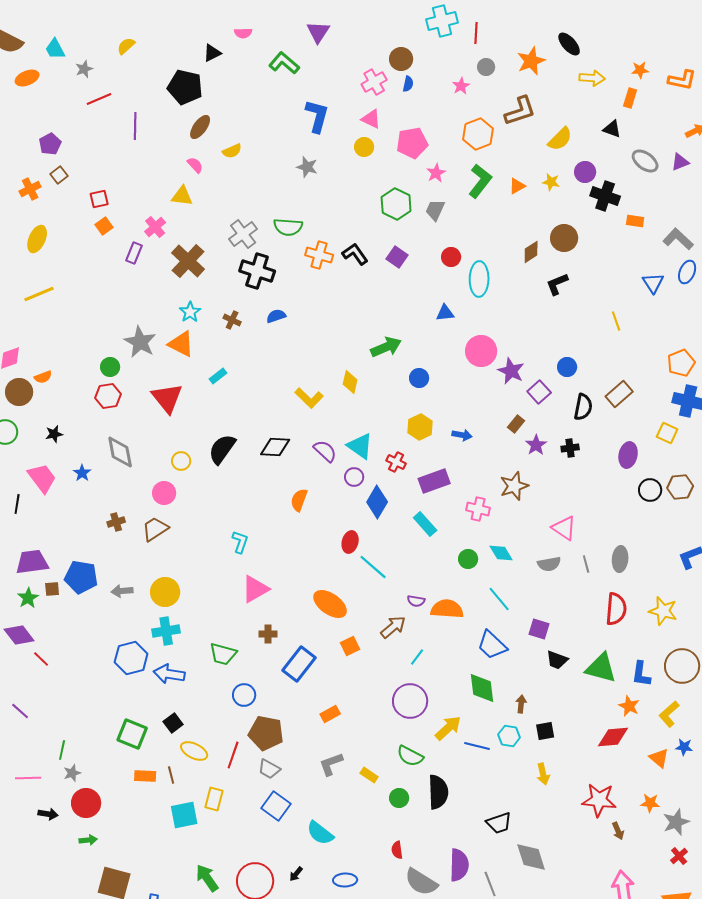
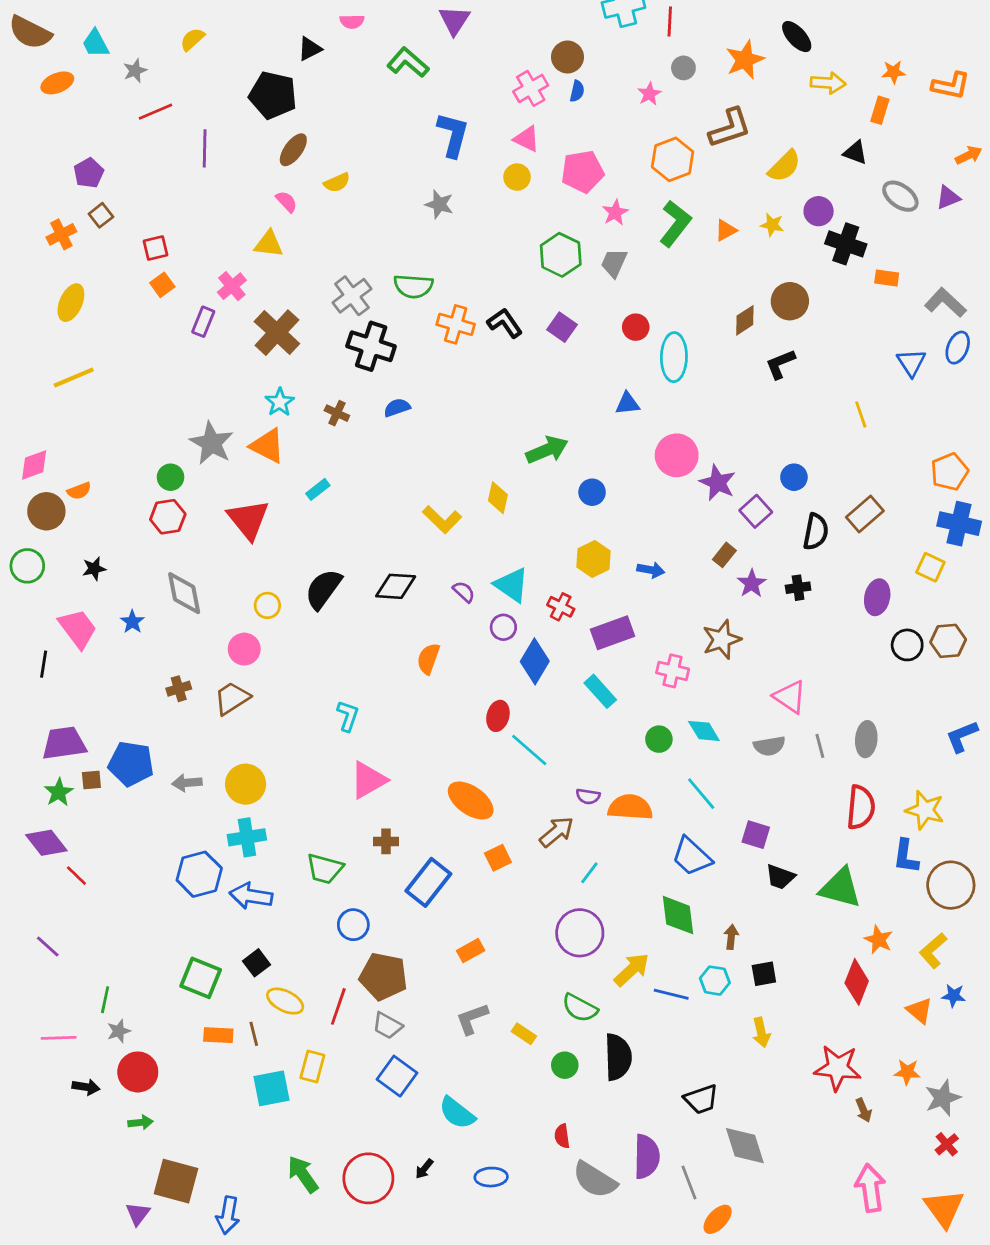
purple semicircle: (325, 451) -> (464, 592), size x0.7
blue L-shape: (641, 674) -> (906, 856), moved
red diamond: (613, 737) -> (857, 982), turned -64

